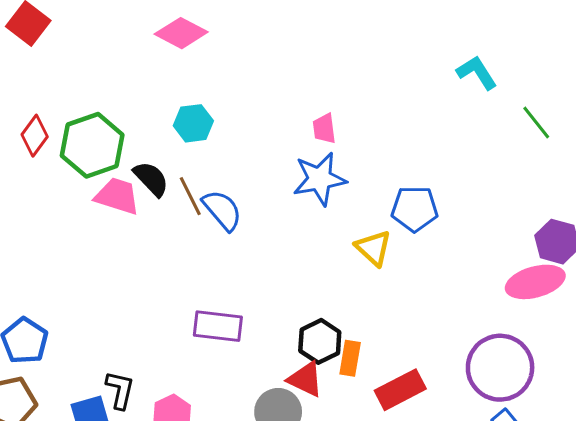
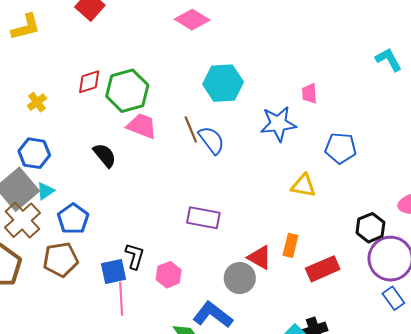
cyan hexagon: (193, 123) -> (223, 83), moved, size x1.5
pink trapezoid: (324, 129) -> (309, 94), moved
red diamond: (35, 136) -> (89, 82), turned 32
black semicircle: (151, 179) -> (105, 155), moved
yellow triangle: (373, 248) -> (303, 186), moved, turned -36
black hexagon: (320, 341) -> (370, 228), moved

